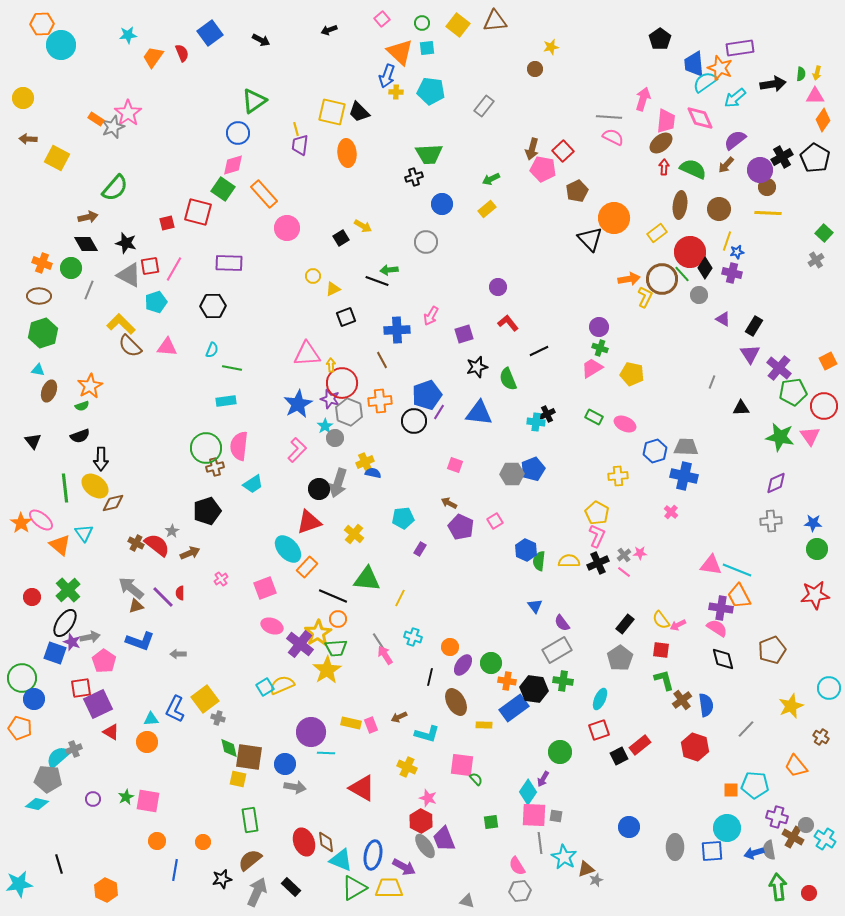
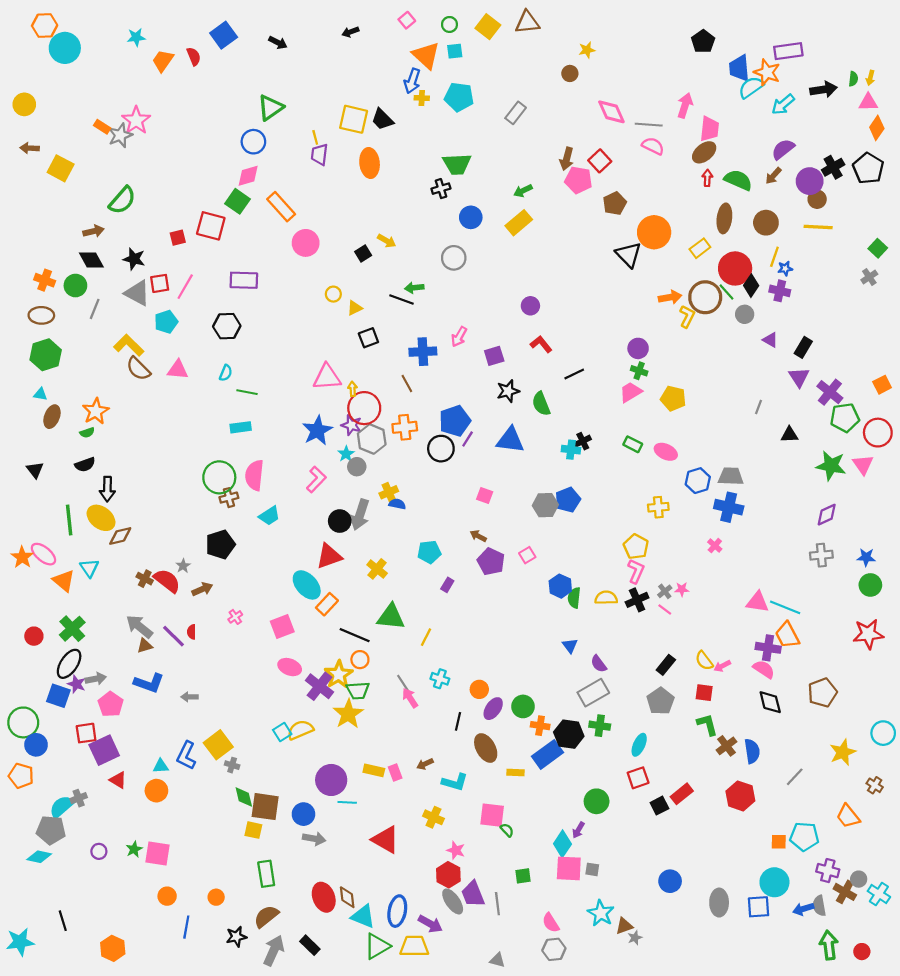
pink diamond: (700, 118) -> (611, 112), moved
yellow rectangle: (487, 209) -> (519, 223), size x1.4
gray line: (540, 843) -> (497, 904), moved

